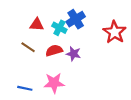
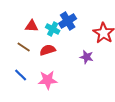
purple star: (73, 54) -> (87, 57), moved
blue line: (25, 88) -> (21, 75), moved, turned 32

